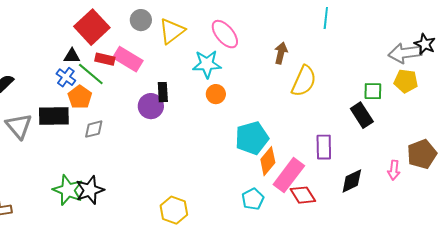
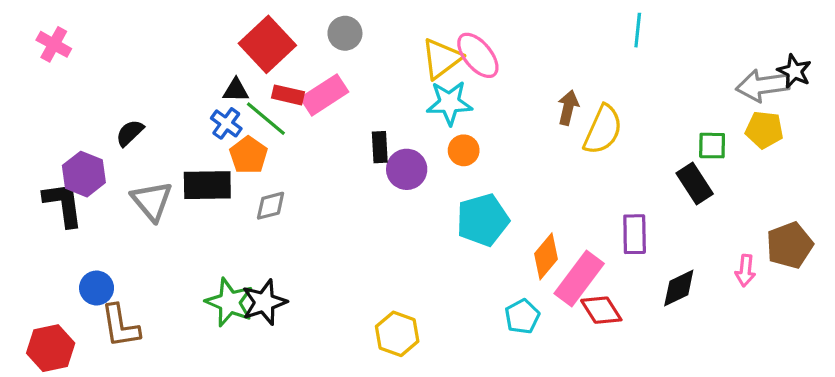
yellow triangle: (172, 31) -> (441, 59), moved
brown arrow: (281, 53) -> (568, 108), moved
pink rectangle: (128, 59) -> (324, 95), turned -64
purple circle: (151, 106) -> (407, 169), moved
cyan pentagon: (252, 138) -> (483, 220), moved

